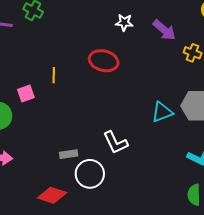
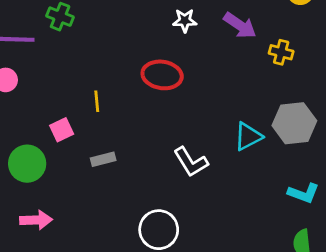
white L-shape: (115, 143) -> (191, 162), moved
gray rectangle: (69, 154) -> (103, 159), moved

